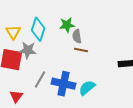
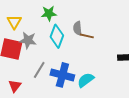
green star: (67, 25) -> (49, 13), moved
cyan diamond: (38, 29) -> (57, 36), moved
brown line: (81, 50) -> (87, 36), moved

